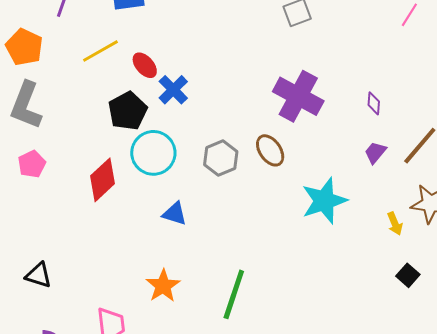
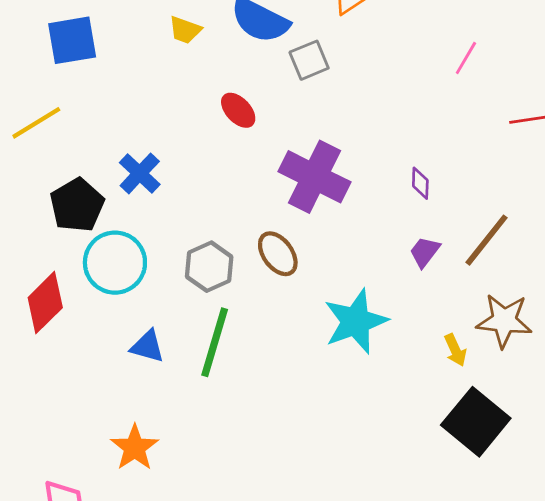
red ellipse: (145, 65) -> (238, 110), moved
black square: (408, 275) -> (476, 422), size x2.0
green line: (234, 294) -> (215, 342), moved

